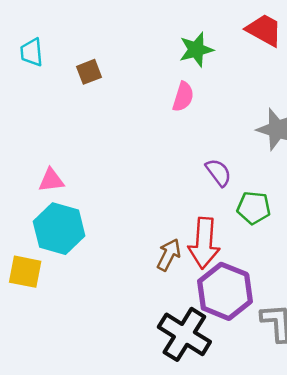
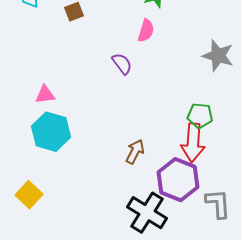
purple semicircle: (218, 172) -> (122, 64), moved
red arrow: (204, 243) -> (193, 143), moved
yellow square: (25, 272) -> (29, 195), moved, turned 32

